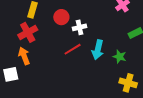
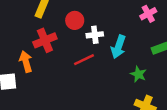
red cross: (28, 32) -> (45, 40), moved
cyan arrow: (98, 50) -> (118, 47), moved

